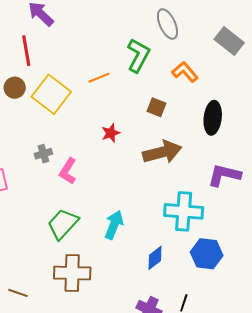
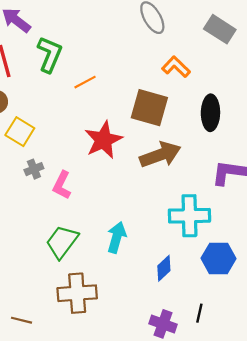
green L-shape: (138, 55) -> (50, 54), moved
yellow square: (51, 94) -> (20, 132), moved, size x0.7
brown square: (156, 107) -> (149, 108), size x1.8
red star: (111, 133) -> (103, 140), size x1.8

